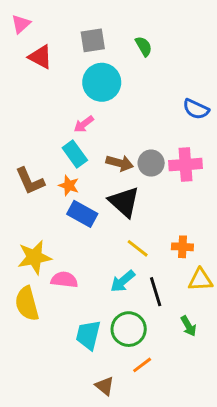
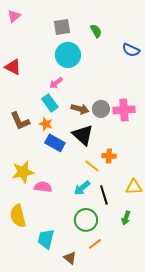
red triangle: (40, 57) -> (13, 67), moved
blue semicircle: (196, 109) -> (131, 50), moved
orange cross: (182, 247) -> (109, 156), moved
yellow semicircle: (27, 304) -> (18, 216), moved
green arrow: (188, 326) -> (126, 218), turned 48
cyan trapezoid: (88, 335) -> (46, 239), moved

